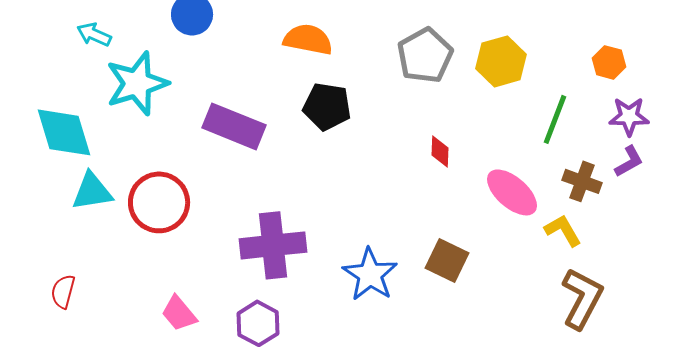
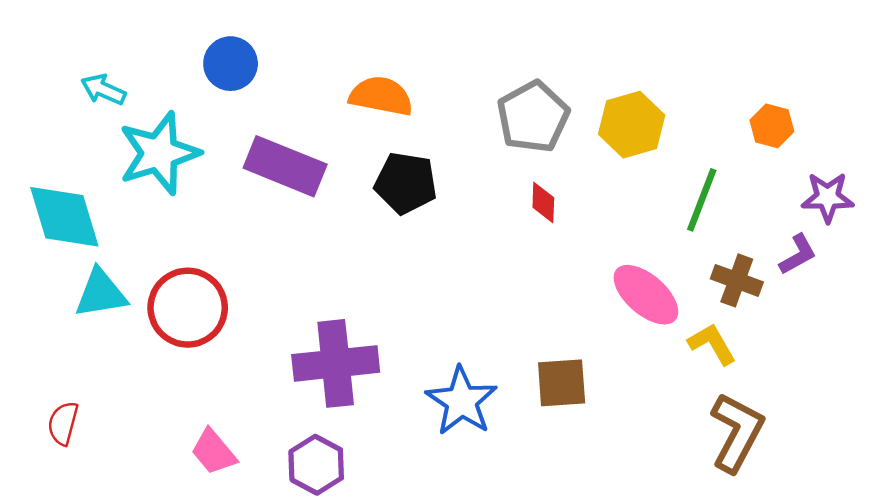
purple star: (629, 116) -> (828, 197), moved
purple rectangle: (234, 126) -> (285, 166), moved
red diamond: (440, 151) -> (543, 203), moved
brown square: (447, 260) -> (562, 383), turned -30

